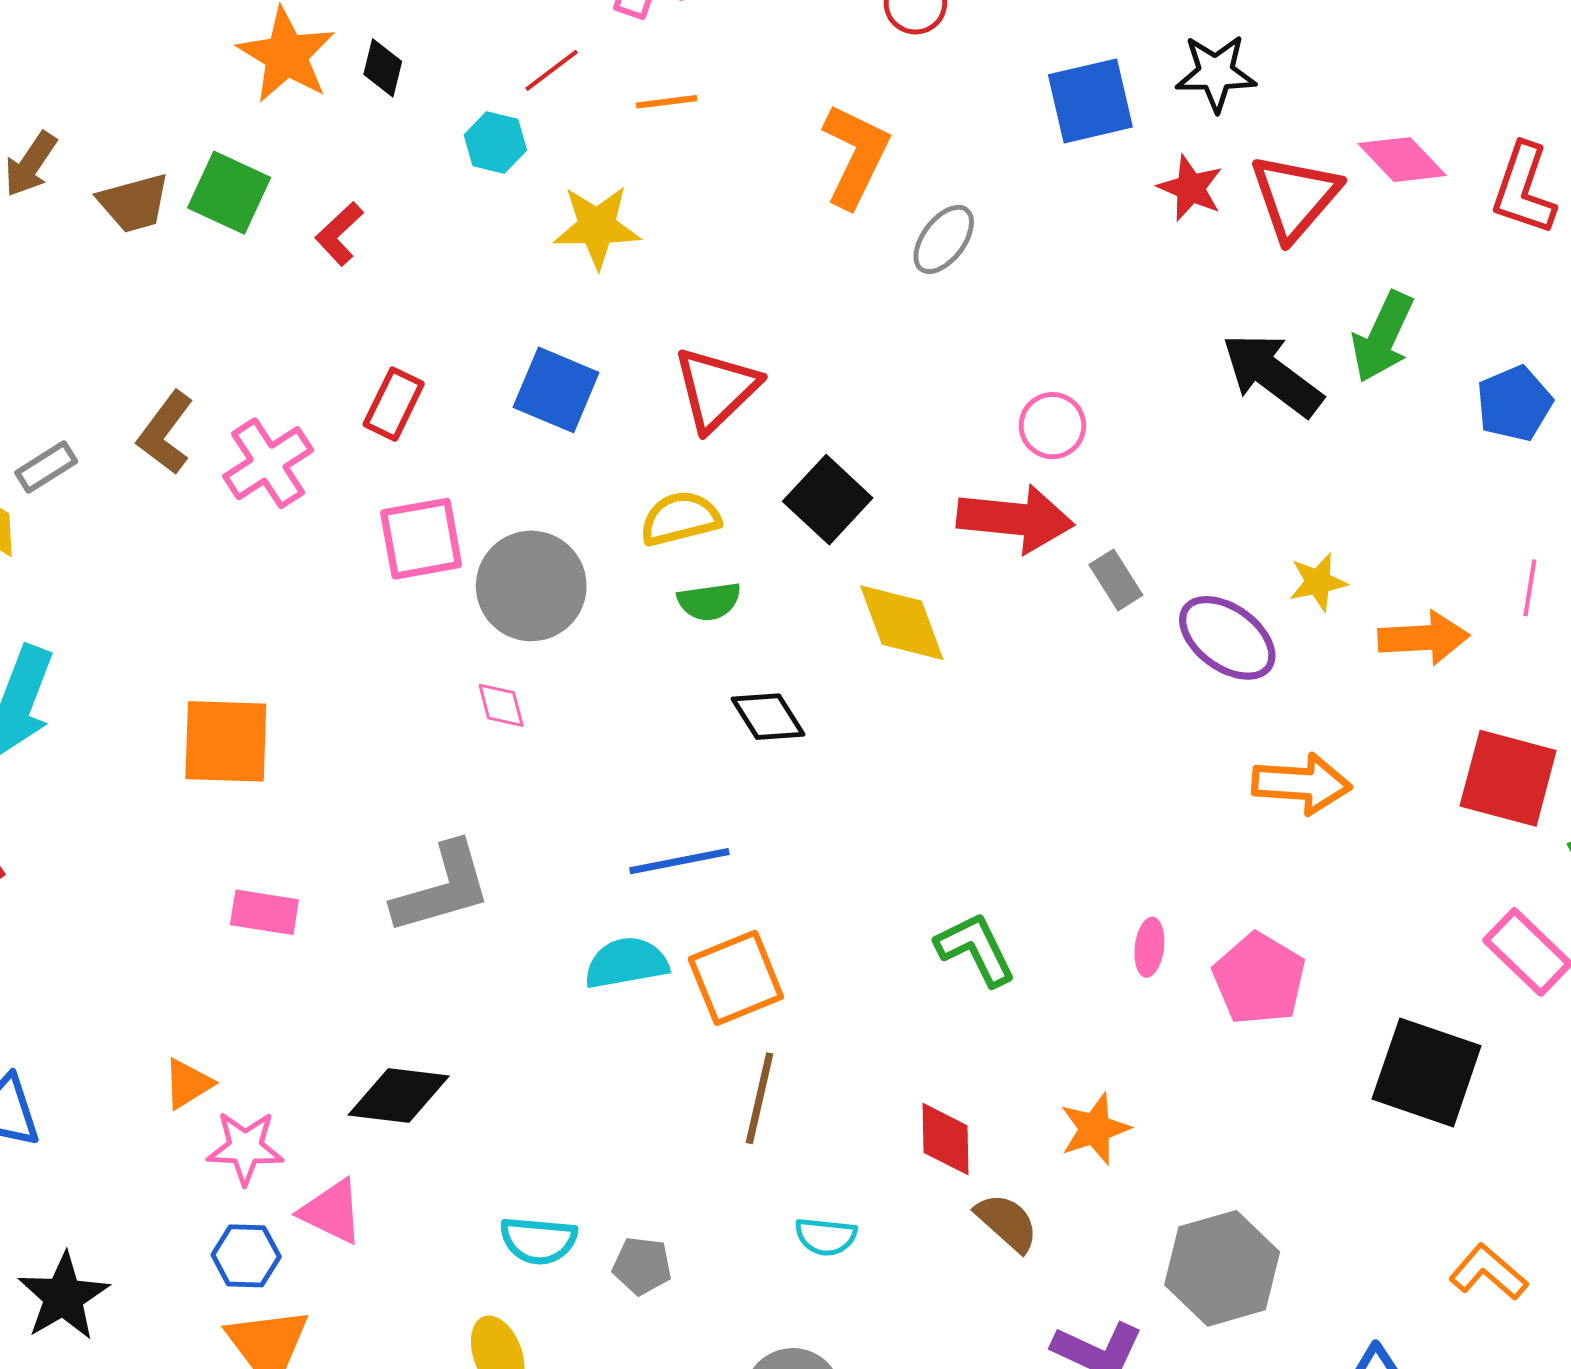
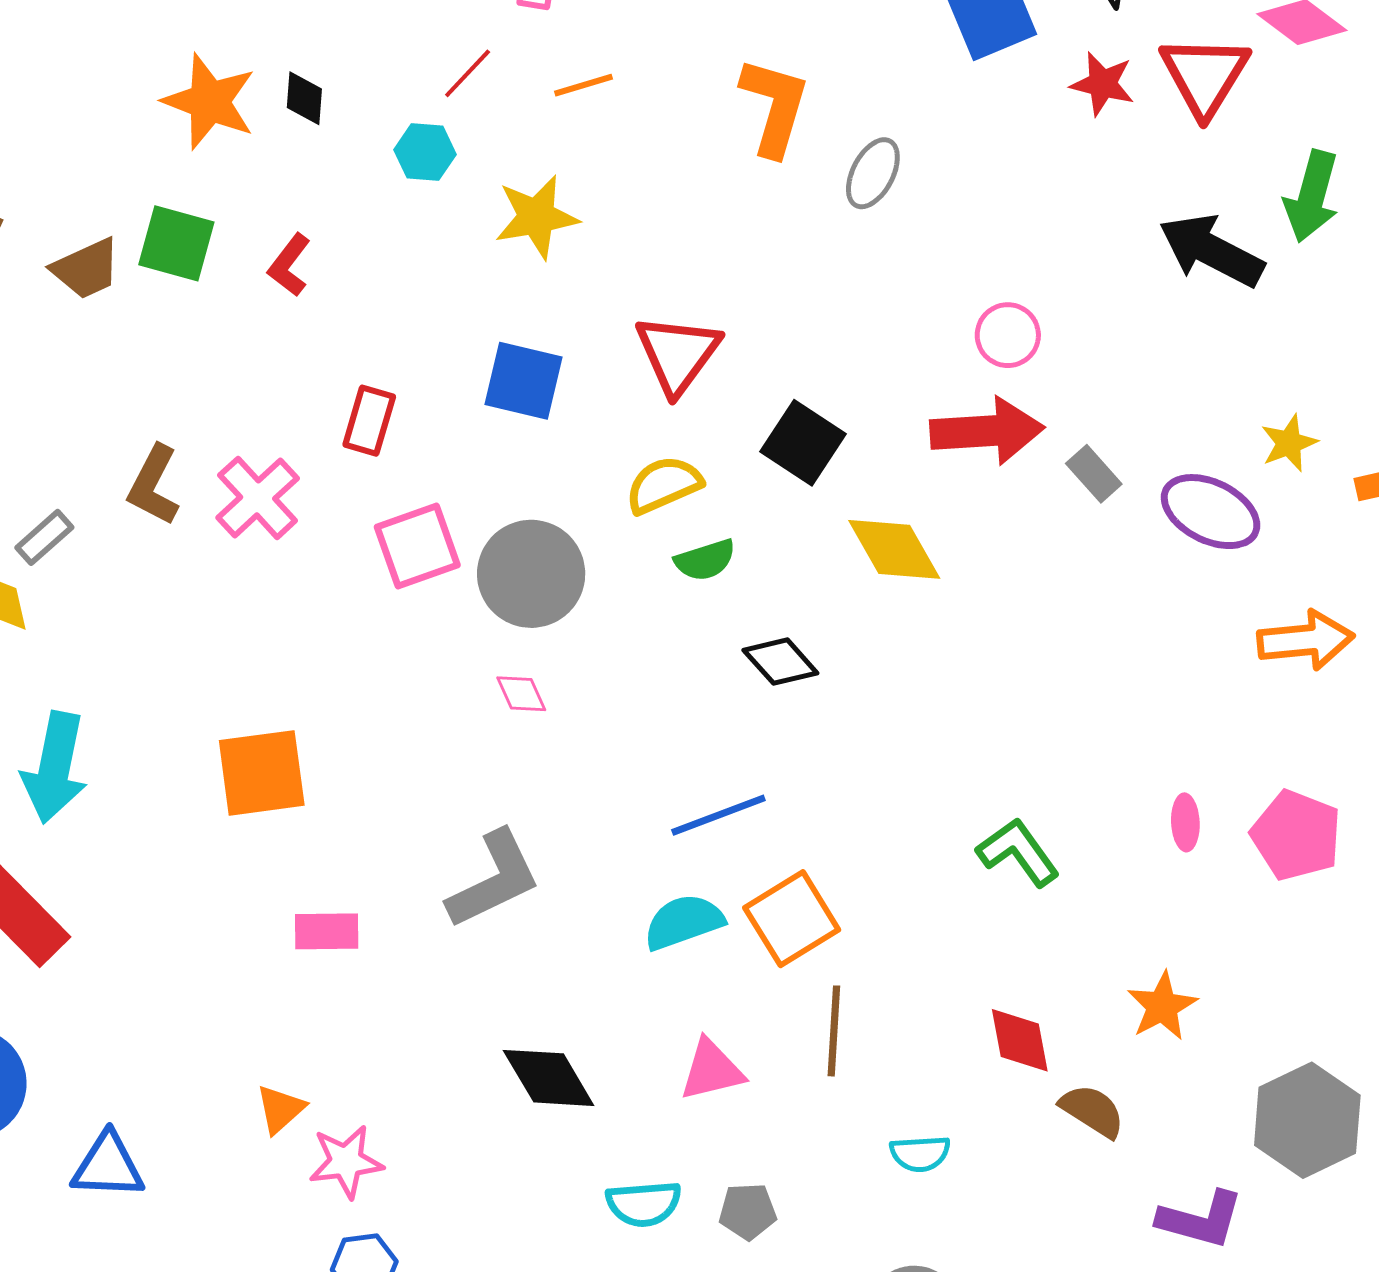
black diamond: (399, 1096) -> (549, 1078), moved, turned 62
pink triangle: (332, 1212) -> (712, 1070), moved, turned -30

